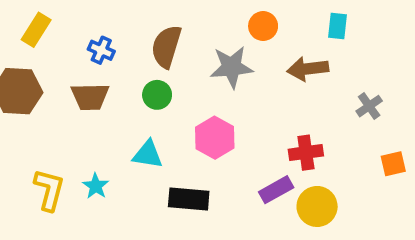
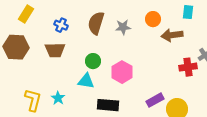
orange circle: (263, 26) -> (153, 19), moved
gray star: (231, 67) -> (123, 27), moved, size x0.7
green circle: (157, 95) -> (93, 61), moved
red cross: (306, 153) -> (188, 67), moved

